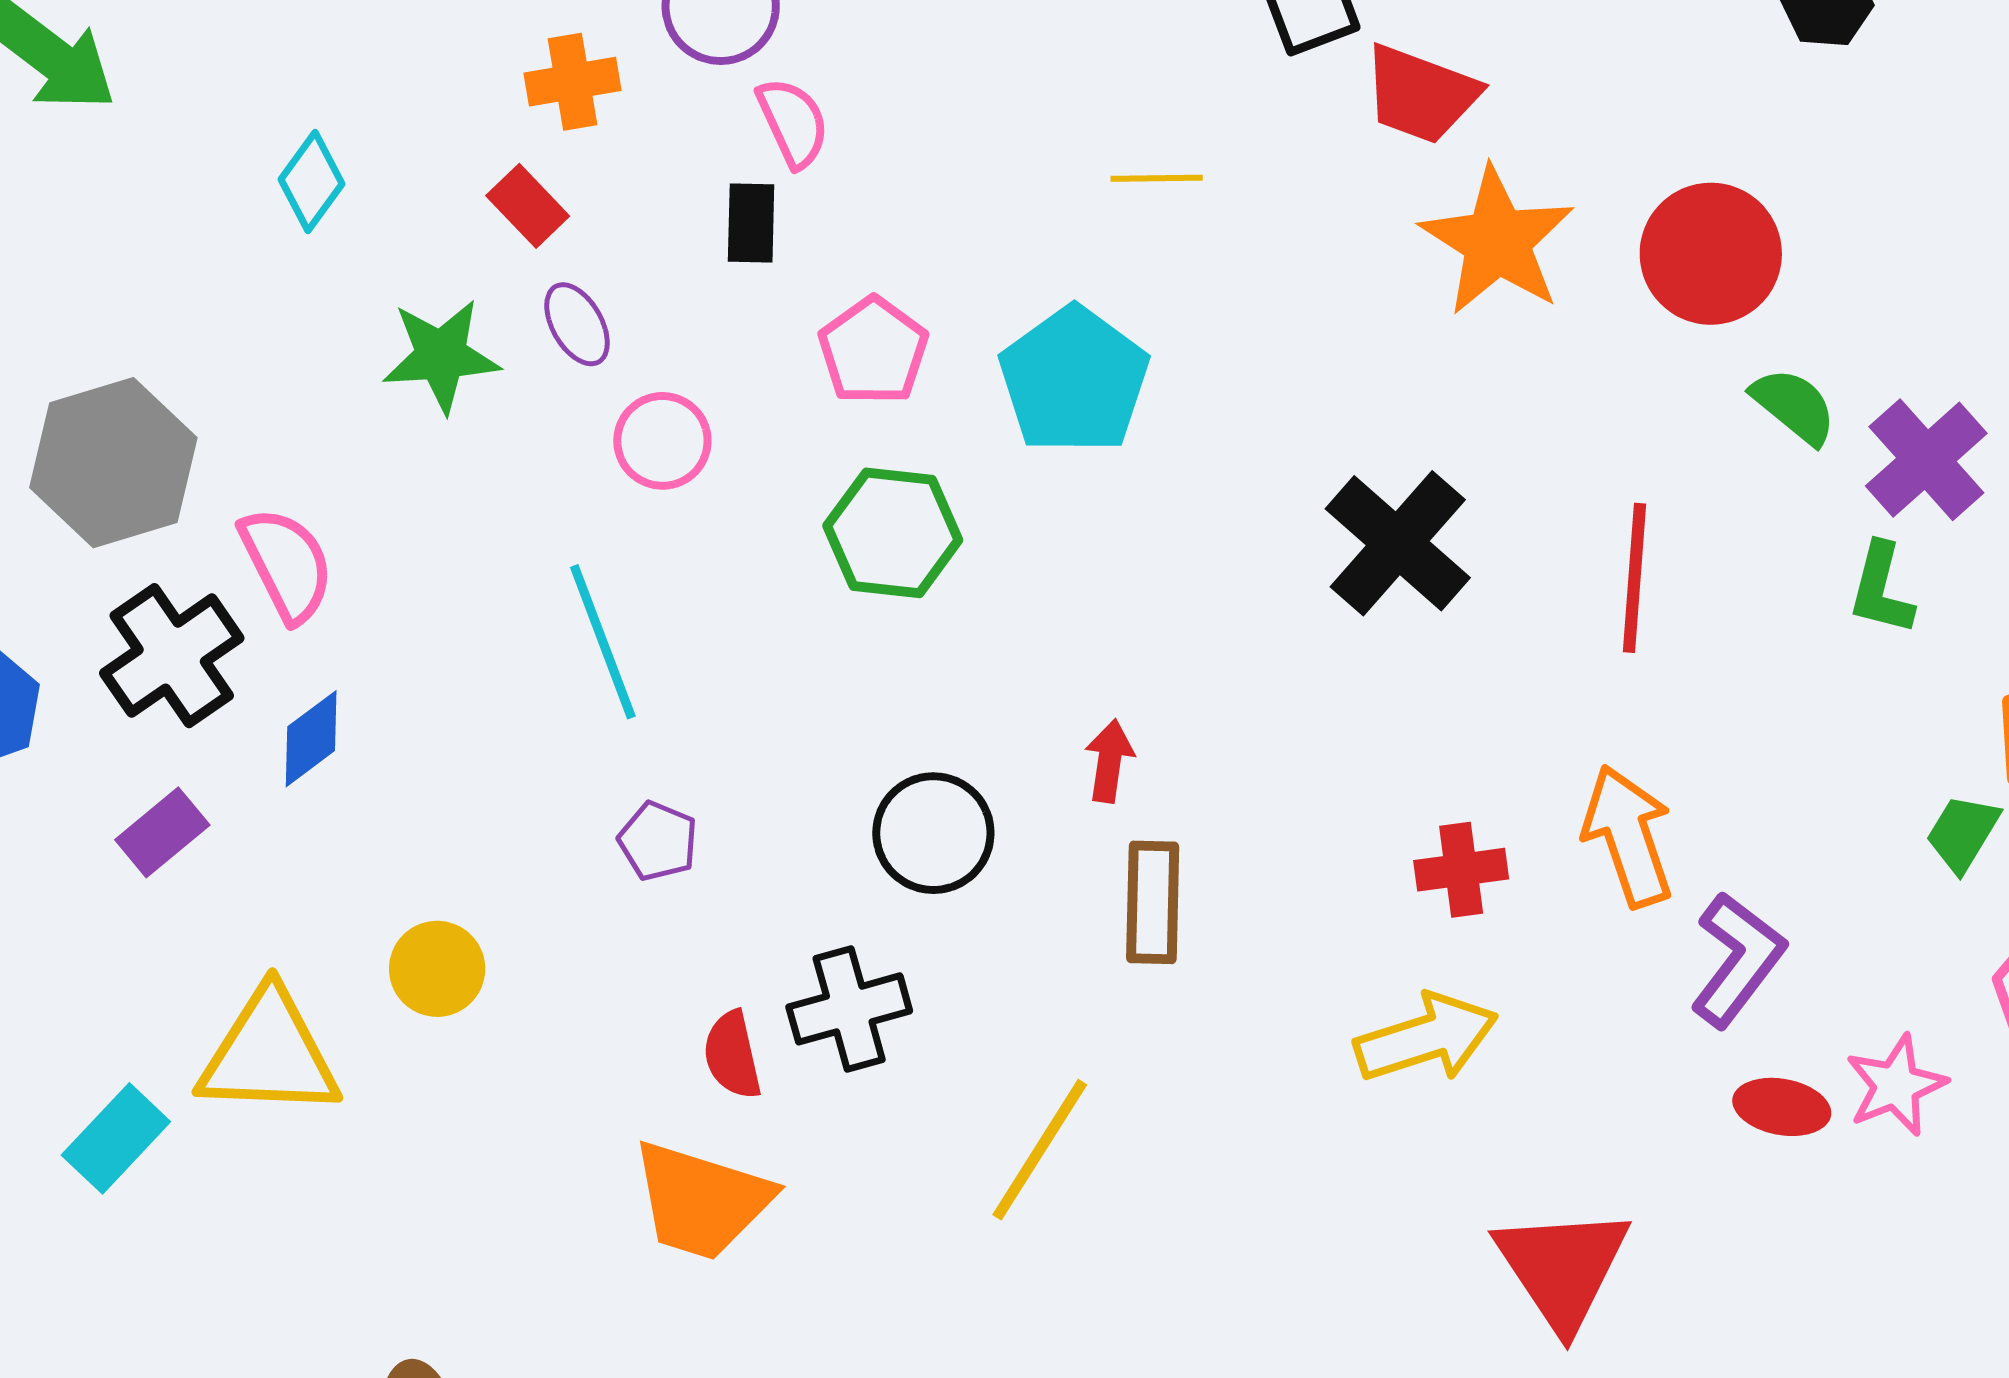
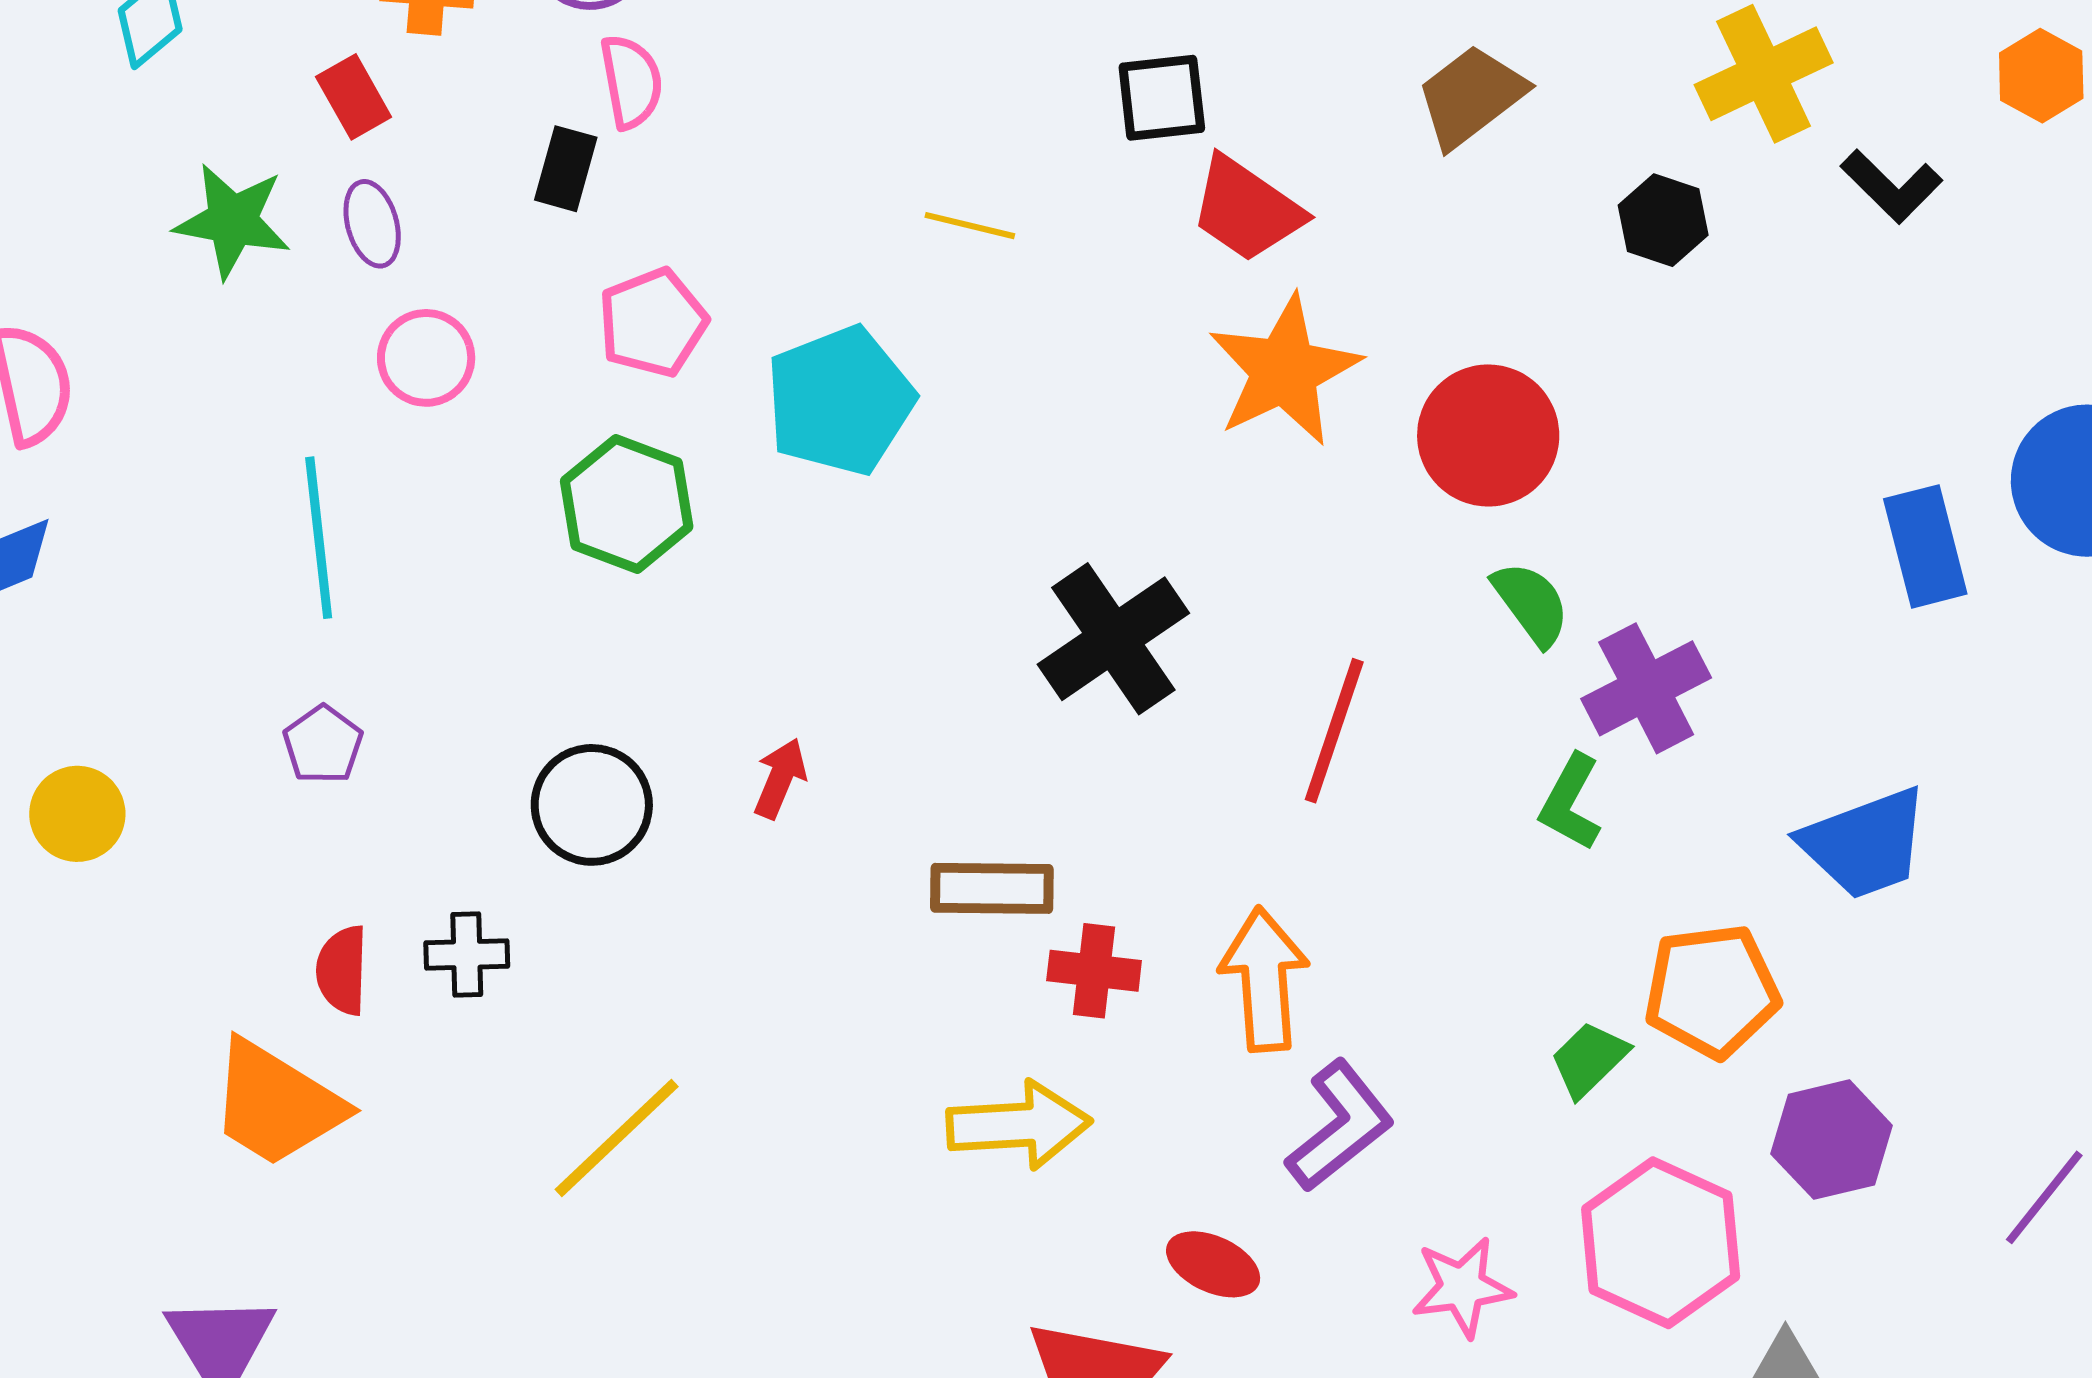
brown rectangle: (1153, 902) -> (992, 888), moved, turned 75
black cross: (849, 1009) -> (467, 955), size x0.7
red ellipse: (1782, 1107) -> (1213, 1264), moved

